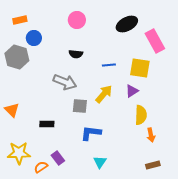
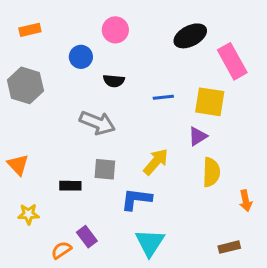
blue circle: (34, 38) -> (81, 57), moved
yellow arrow: (104, 94) -> (156, 162), moved
gray square: (80, 106) -> (105, 169), moved
orange arrow: (151, 135) -> (246, 201), moved
yellow star: (19, 153) -> (28, 214), moved, size x0.6
cyan triangle: (100, 162) -> (150, 243), size x1.5

